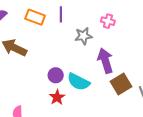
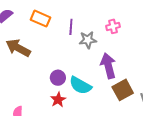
purple line: (61, 14) -> (71, 27), moved
pink cross: (108, 21) -> (113, 26), turned -32

